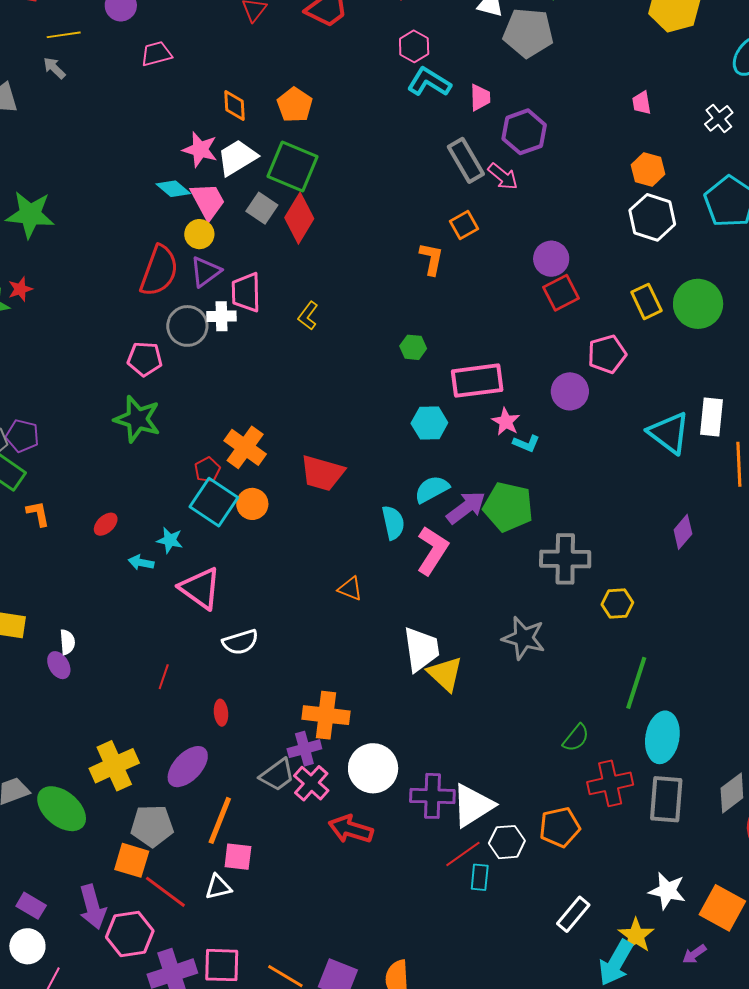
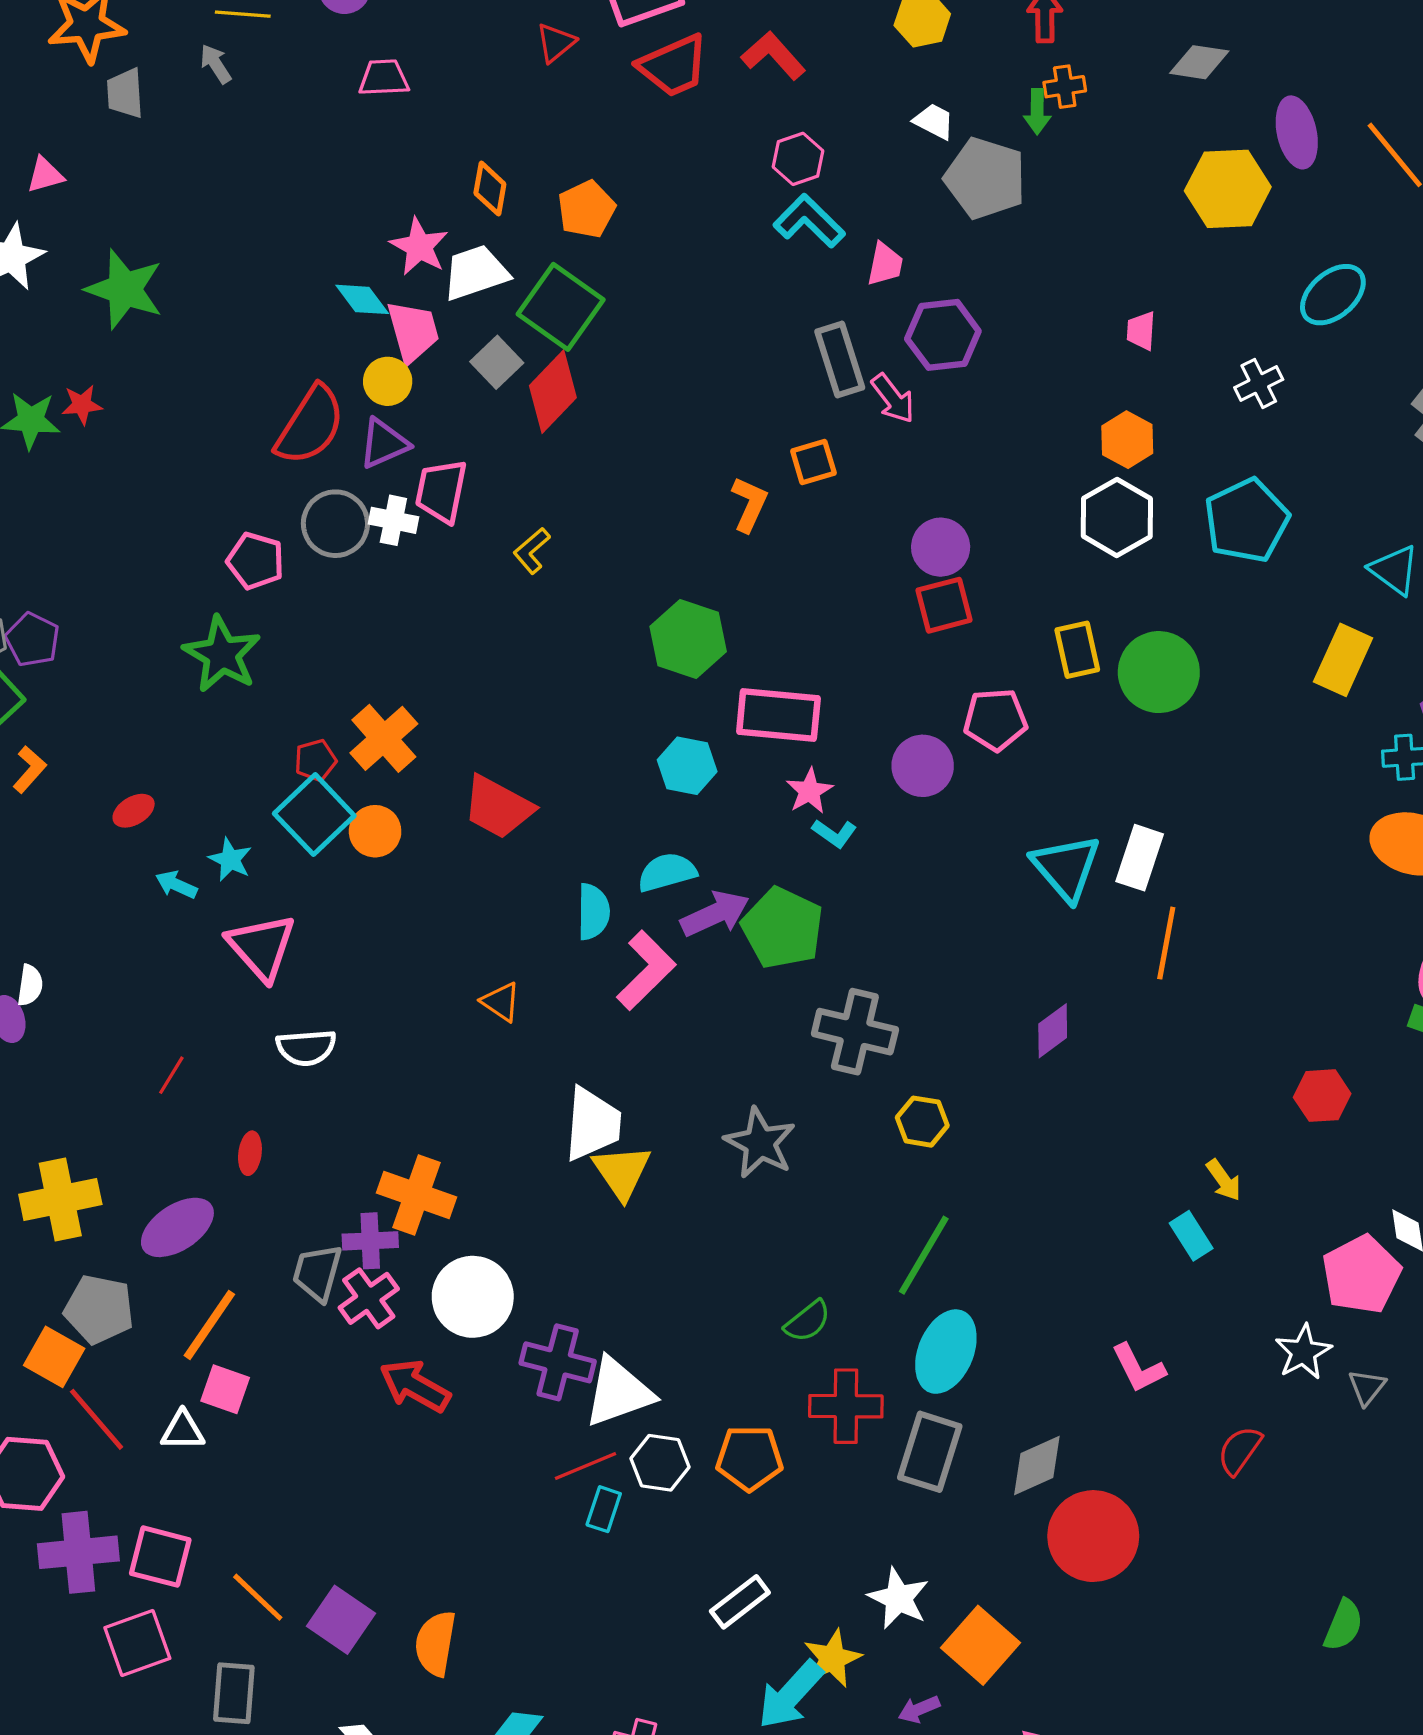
green hexagon: (413, 347) -> (688, 639), size x1.8
orange L-shape: (38, 514) -> (29, 769), turned 40
gray trapezoid: (277, 775) -> (317, 1273), turned 129

